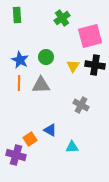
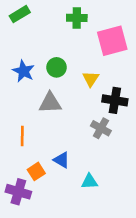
green rectangle: (17, 15) -> (20, 14), turned 63
green cross: (62, 18) -> (77, 18), turned 35
black cross: (95, 65) -> (115, 100), moved
orange line: (19, 83) -> (22, 136), moved

